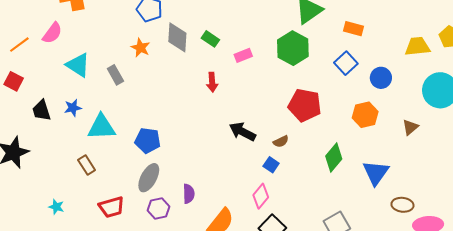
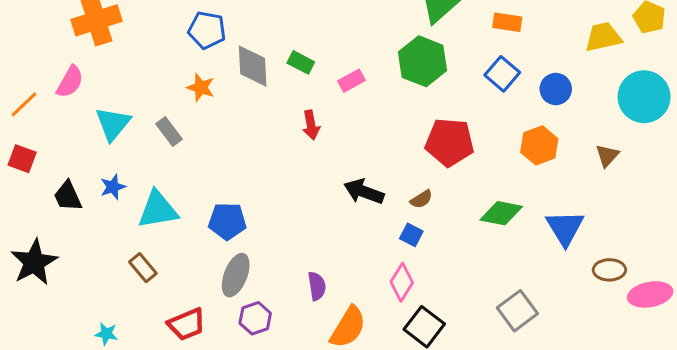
cyan triangle: (78, 65) -> (113, 124), turned 44
green diamond: (334, 158) -> (501, 213), turned 68
purple semicircle: (189, 194) -> (317, 286), moved

